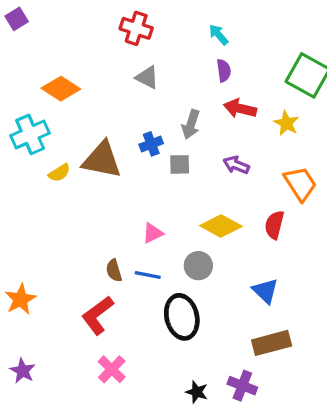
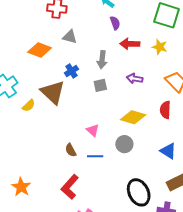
orange diamond: (61, 89) -> (40, 50), moved
blue cross: (151, 144) -> (71, 71), moved
brown triangle: (102, 160) -> (53, 92), turned 44
pink triangle: (153, 233) -> (93, 130), turned -40
brown semicircle: (114, 271) -> (71, 150), moved
black ellipse: (182, 317) -> (139, 192), moved

